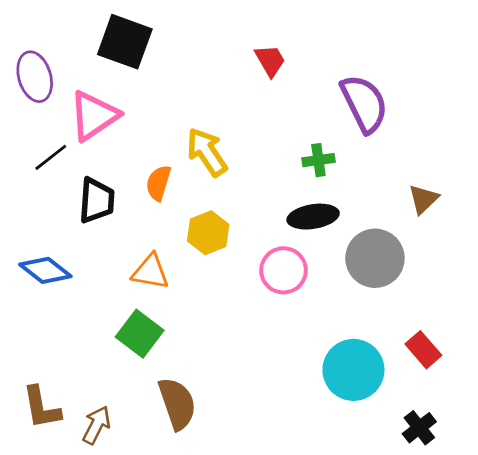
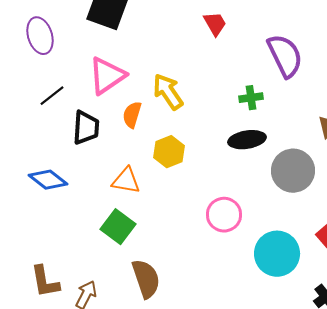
pink triangle: (94, 116) -> (107, 76), moved
pink circle: (284, 270) -> (224, 215), moved

